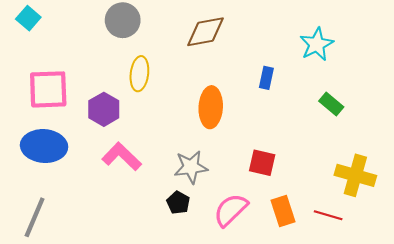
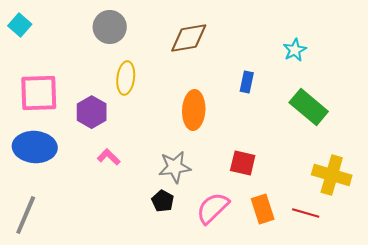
cyan star: (317, 44) -> (295, 50), size x0.7
green rectangle: (331, 104) -> (309, 107), size x1.6
pink L-shape: (122, 157) -> (109, 157), size x0.6

